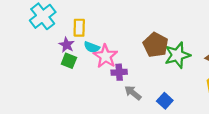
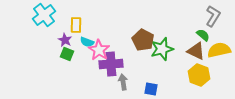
purple cross: (119, 72) -> (111, 64), size x1.6
gray arrow: (133, 93) -> (123, 82), turned 42
blue square: (165, 101) -> (151, 89), turned -32

